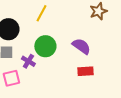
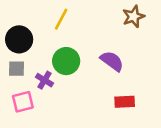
red rectangle: (85, 71) -> (125, 102), moved

